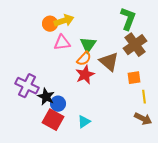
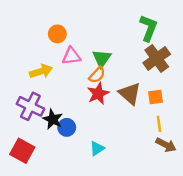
yellow arrow: (64, 21) -> (41, 71), moved
brown triangle: (109, 62) -> (130, 93), moved
yellow line: (144, 97) -> (159, 124), moved
red square: (53, 120) -> (22, 151), moved

